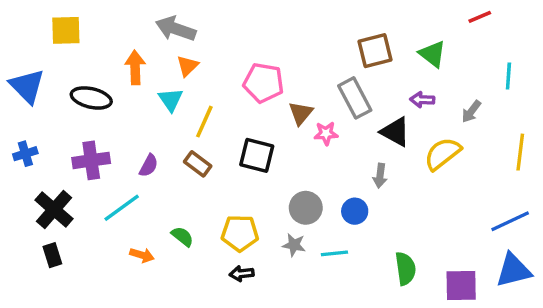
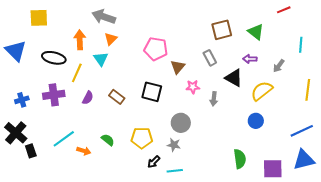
gray rectangle: (355, 98) -> (210, 58), size x0.7
yellow line: (204, 122) -> (77, 73), moved
pink star: (326, 133) -> (193, 87), moved
blue cross: (25, 154) -> (22, 100), moved
gray arrow: (380, 176) -> (214, 99), moved
cyan line: (122, 208) -> (64, 139), moved
black cross: (54, 209) -> (16, 133), moved
blue circle: (355, 211) -> (256, 121), moved
cyan line: (334, 253) -> (175, 171), moved
black arrow: (242, 274) -> (154, 162), moved, turned -40

